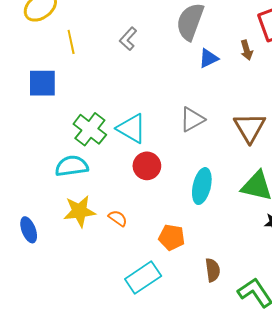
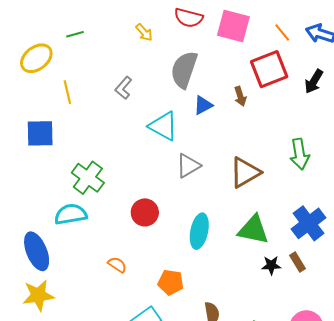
cyan triangle: (132, 128) -> (163, 126), moved
brown triangle: (250, 128) -> (245, 172), turned 32
yellow star: (79, 211) -> (38, 295), moved
blue ellipse: (29, 230) -> (37, 251), moved, size x1.5

